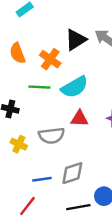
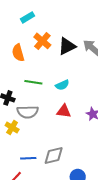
orange cross: (50, 59) -> (42, 41), moved
cyan semicircle: (75, 87) -> (62, 85), size x0.6
gray semicircle: (52, 136) -> (28, 112), moved

